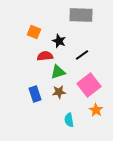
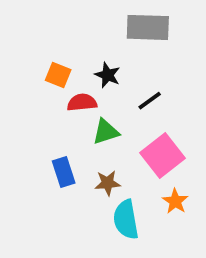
orange square: (34, 32) -> (58, 75), moved
brown star: (59, 92) -> (108, 183), moved
cyan semicircle: (69, 120) -> (126, 220), size x1.5

